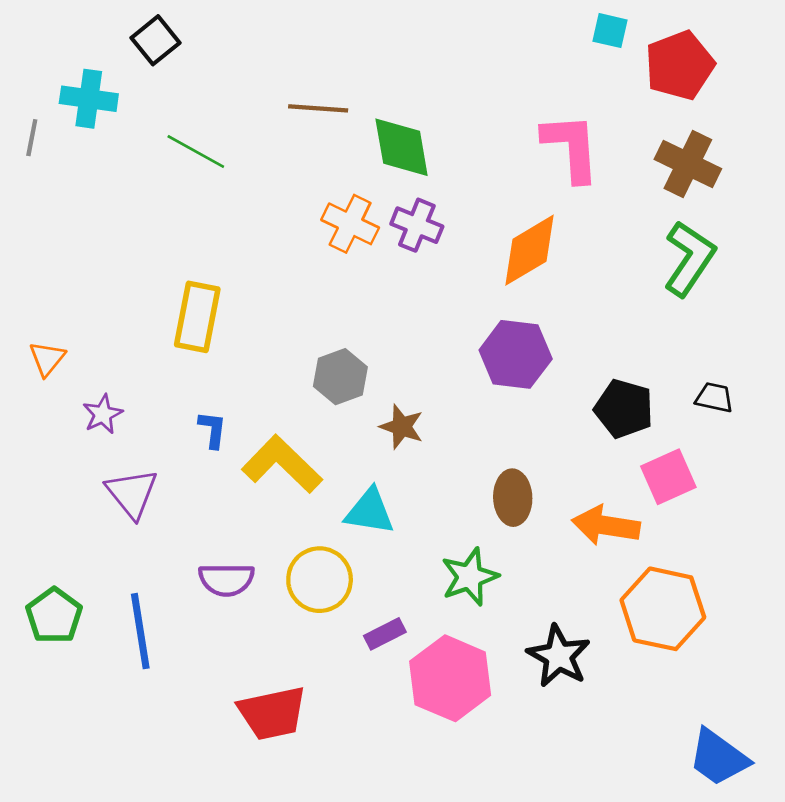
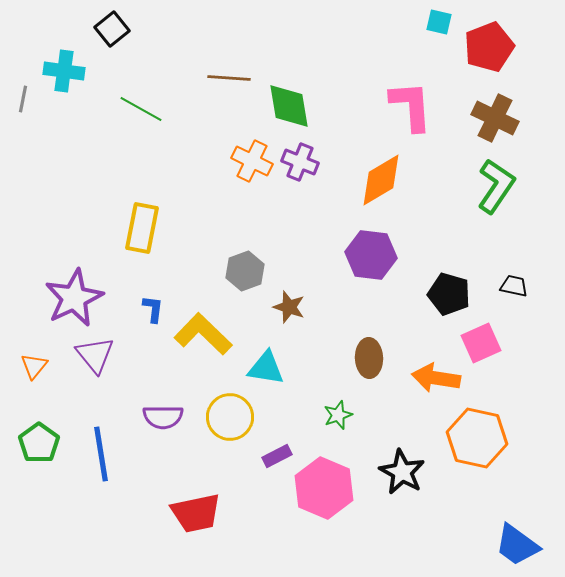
orange triangle: (47, 359) -> (34, 366), moved
purple star: (103, 414) -> (74, 298), size x2.0
green star: (470, 577) -> (338, 415), size x0.7

